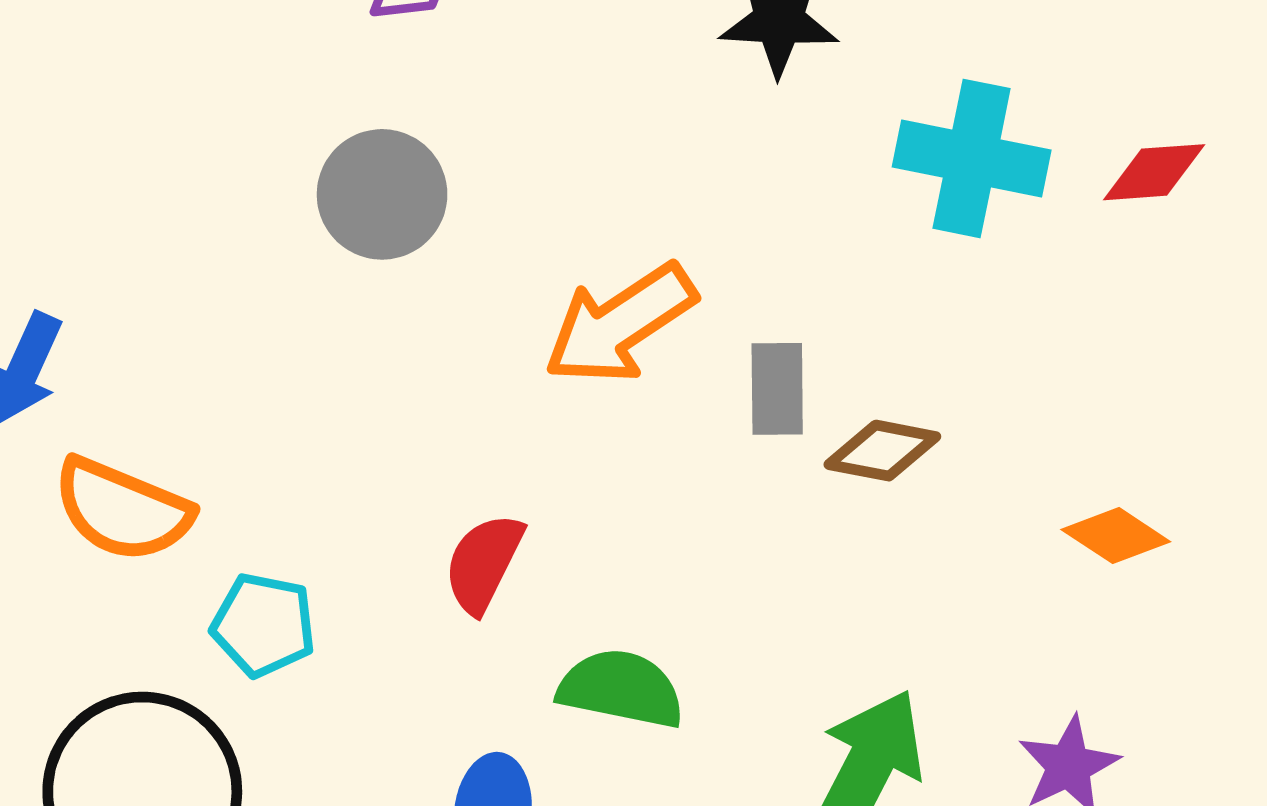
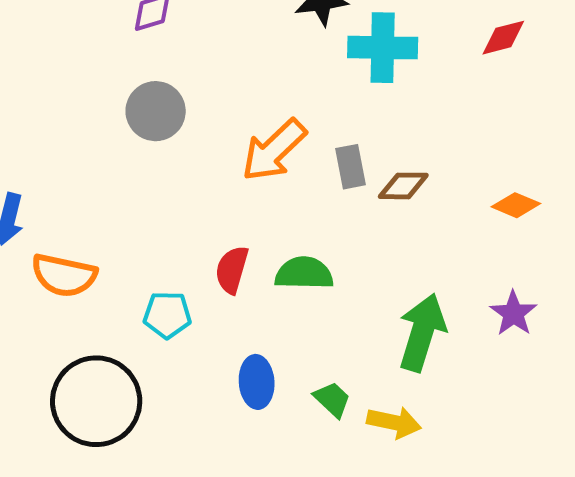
cyan cross: (972, 158) -> (383, 48), moved
cyan pentagon: (264, 625) -> (167, 315), moved
green semicircle: (621, 689) -> (304, 273), moved

